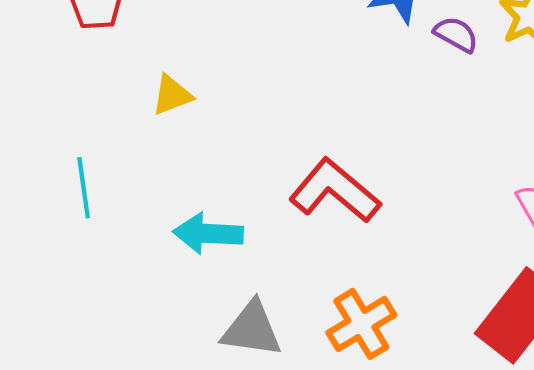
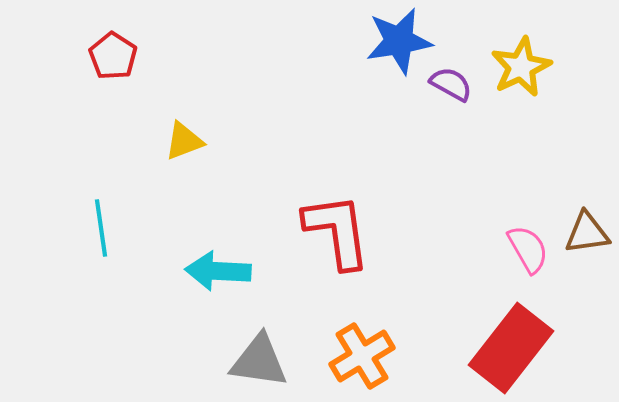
red L-shape: (335, 191) -> (337, 231), turned 42

